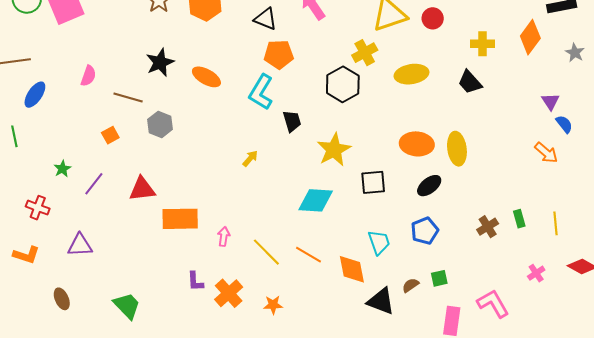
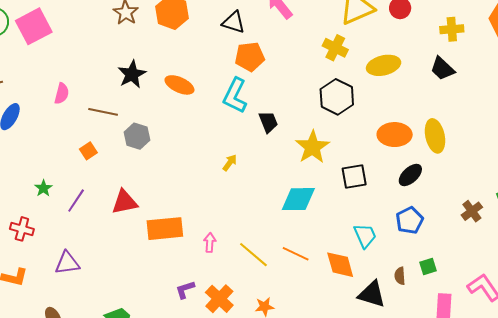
yellow cross: (365, 53) -> (335, 48), turned -30
black hexagon: (343, 84) -> (337, 97), moved
purple L-shape: (195, 281) -> (185, 290), turned 80
brown semicircle: (410, 285) -> (400, 276), turned -54

